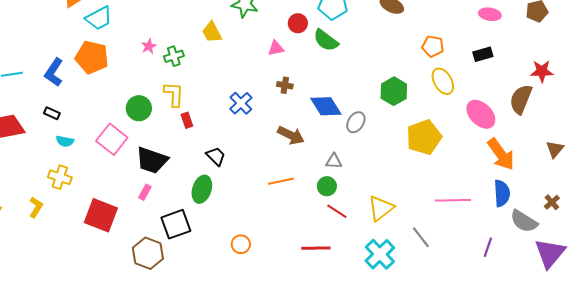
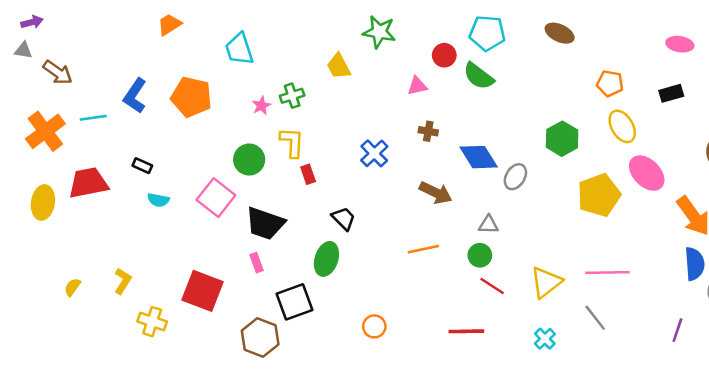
cyan trapezoid: (99, 18) -> (239, 49), moved, turned 100
pink star: (149, 46) -> (261, 106), moved
blue L-shape: (54, 72) -> (135, 96), moved
pink ellipse: (481, 114) -> (647, 173), moved
yellow cross: (60, 177) -> (152, 322), moved
pink rectangle: (145, 192) -> (256, 263), turned -49
pink line: (453, 200) -> (607, 272), moved
cyan cross: (380, 254) -> (545, 339), size x0.6

